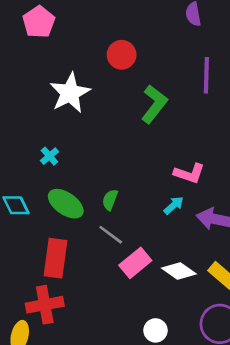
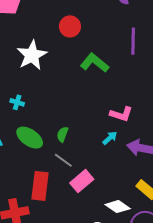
green L-shape: (154, 104) -> (95, 63), turned -88
cyan cross: (49, 156) -> (17, 102), turned -32
red rectangle: (56, 258) -> (40, 186), moved
white diamond: (179, 271) -> (118, 207), moved

